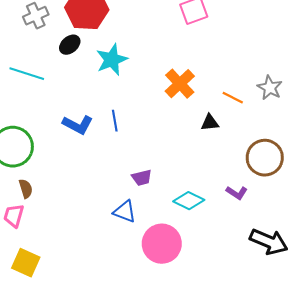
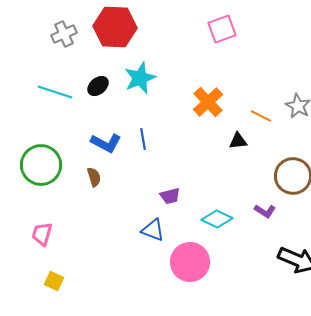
black ellipse: (70, 45) -> (98, 86), moved
brown semicircle: (26, 189) -> (94, 177), moved
yellow square: (26, 263) -> (54, 281), size x0.7

